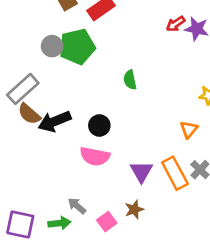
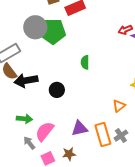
gray circle: (52, 46) -> (35, 27), size x1.5
pink semicircle: (95, 156) -> (45, 131), moved, turned 105
purple triangle: (141, 172) -> (80, 128), turned 36
green arrow: (59, 223) -> (24, 119), moved

